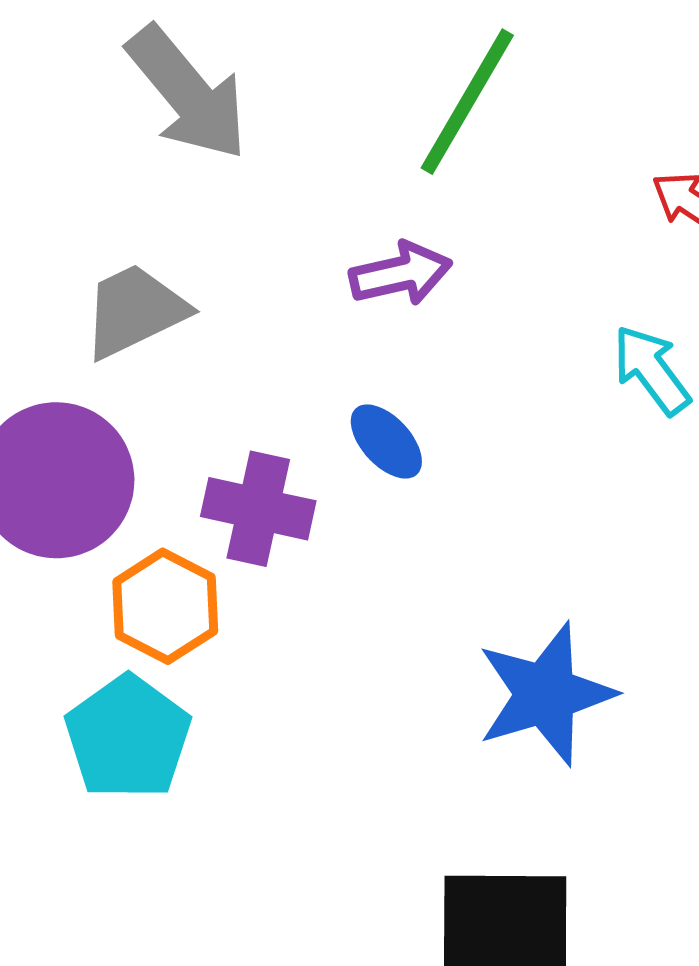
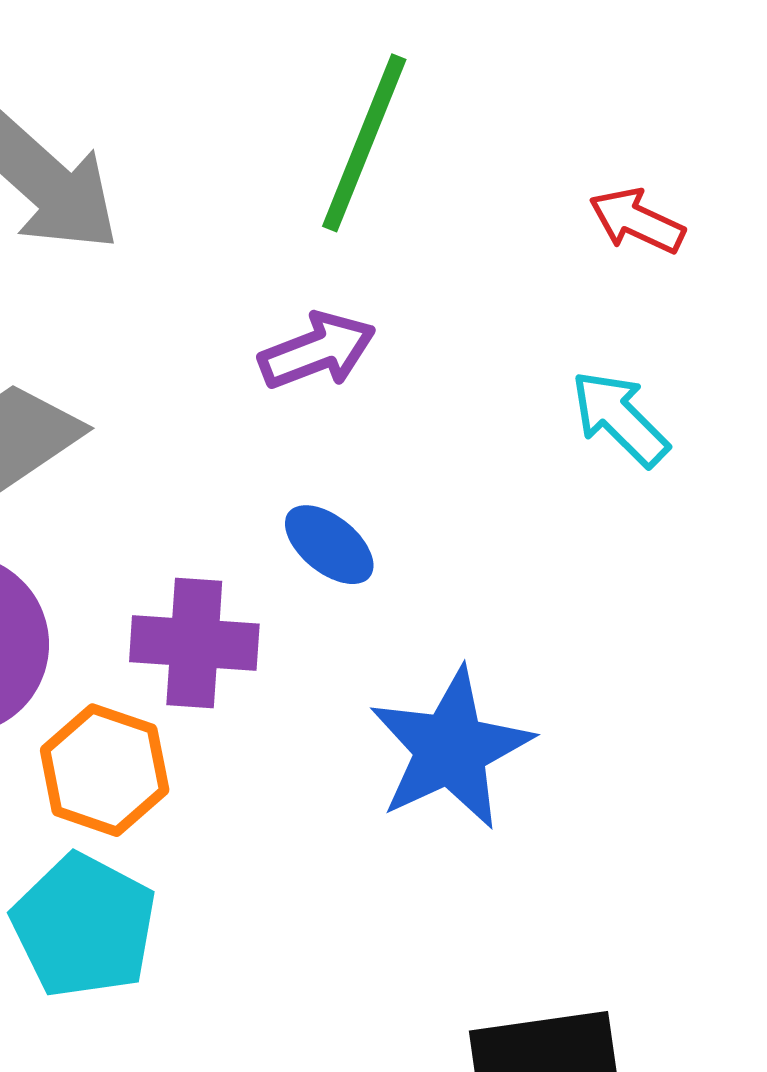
blue star: (546, 694) -> (451, 749), moved

